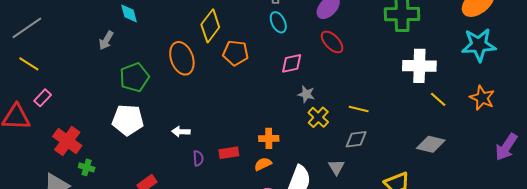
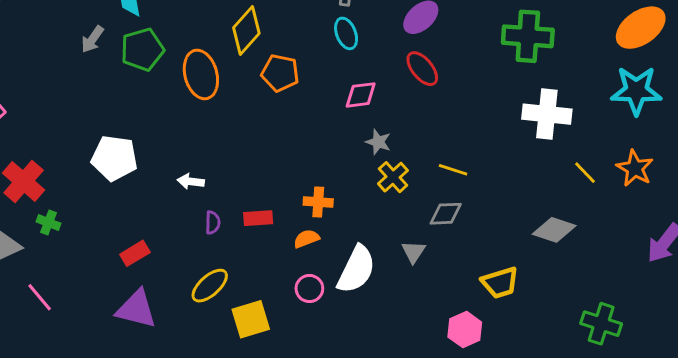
green pentagon: (134, 77) -> (142, 50), moved
yellow line: (438, 99) -> (585, 173), moved

